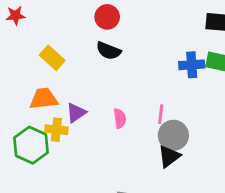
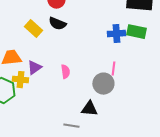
yellow rectangle: (52, 58) -> (33, 29), moved
pink line: (161, 114) -> (113, 69), moved
black triangle: (169, 156) -> (89, 109), moved, turned 42

